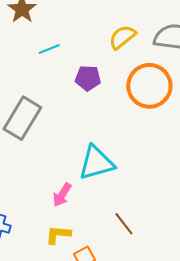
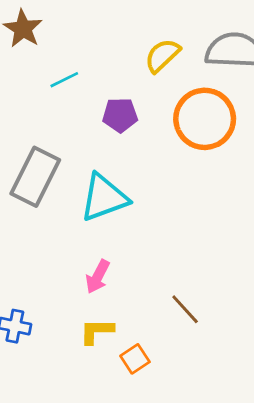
cyan triangle: (96, 163) -> (104, 198), moved

